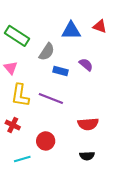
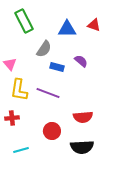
green rectangle: (17, 36) -> (24, 21), moved, turned 30
red cross: (13, 125) -> (12, 118), turned -32
red circle: (46, 141) -> (52, 131), moved
black semicircle: (87, 156) -> (82, 147), size x1.6

